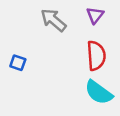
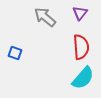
cyan semicircle: (99, 92) -> (83, 78), turned -85

